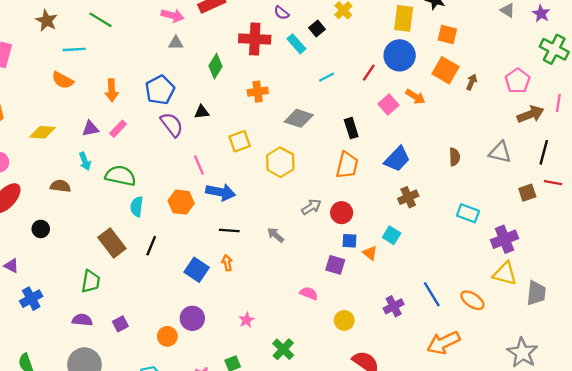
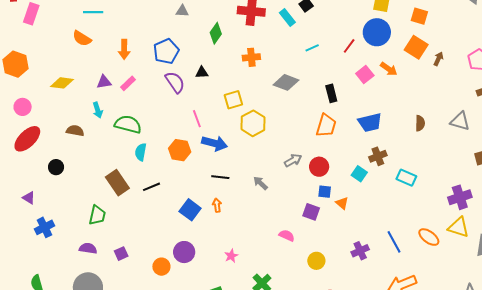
blue trapezoid: (397, 159) -> (370, 122), turned 30
yellow hexagon: (280, 162) -> (253, 123), moved
cyan rectangle: (468, 213) -> (406, 178), moved
cyan square: (392, 235) -> (359, 174), moved
black line: (151, 246) -> (152, 187), turned 42
orange ellipse: (472, 300) -> (429, 237), moved

